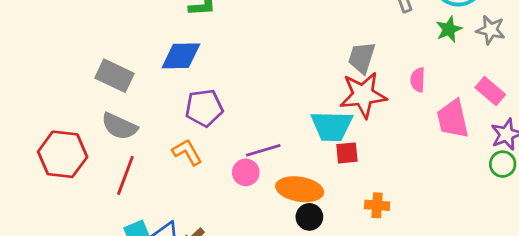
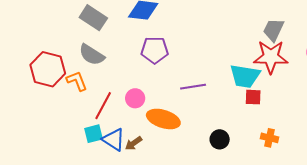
orange L-shape: (187, 152) -> (77, 81), moved
pink circle: (246, 172) -> (135, 98), moved
red line: (125, 175) -> (103, 106), moved
orange ellipse: (300, 189) -> (163, 119), moved

